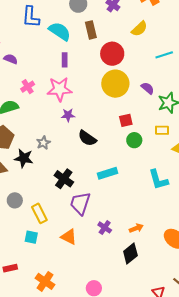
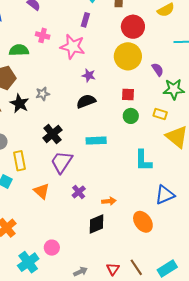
pink cross: (28, 87) -> (43, 35), turned 32
purple star: (68, 115) -> (89, 75), moved
black semicircle: (87, 138) -> (86, 101), turned 108

